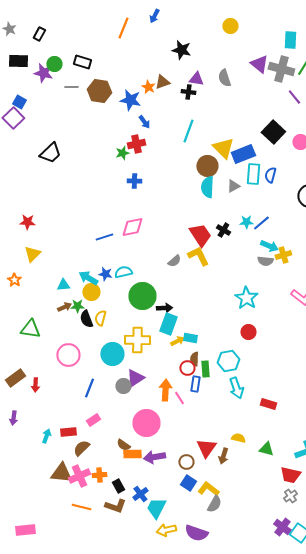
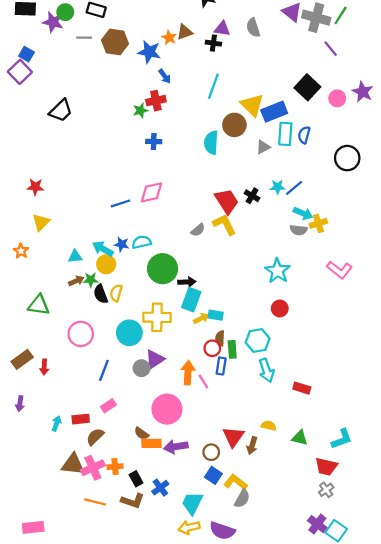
cyan semicircle: (207, 187) -> (211, 143), moved
cyan trapezoid: (156, 508) -> (192, 503), moved

